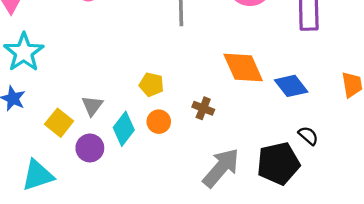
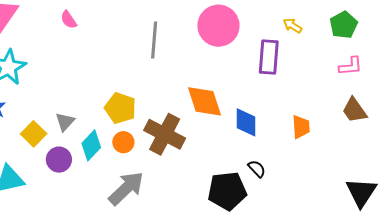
yellow pentagon: (151, 85) -> (120, 108), size x1.4
blue diamond: (291, 86) -> (246, 122), turned 32
brown cross: (203, 108) -> (165, 134), size x2.0
gray arrow: (221, 168) -> (126, 188), moved

